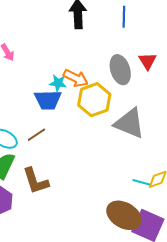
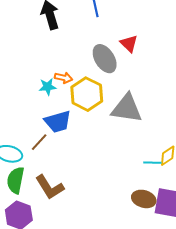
orange arrow: (76, 78) -> (64, 78), size x0.7
blue trapezoid: (48, 100) -> (58, 122), moved
brown ellipse: (124, 215) -> (144, 199), size x0.7

